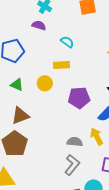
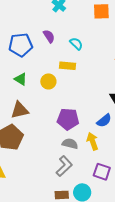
purple semicircle: (39, 25) -> (49, 36), moved, turned 32
purple pentagon: (79, 98) -> (68, 119), moved

